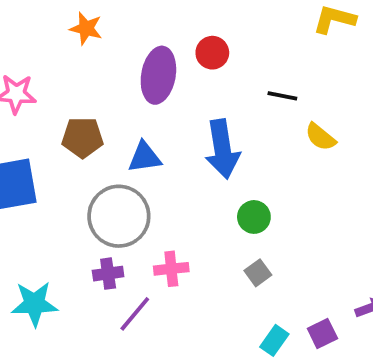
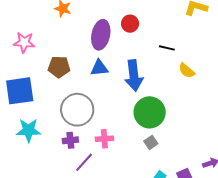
blue triangle: (145, 157) -> (99, 68), moved
green circle: (254, 217) -> (150, 112), size x1.8
cyan star: (34, 304) -> (29, 130), moved

